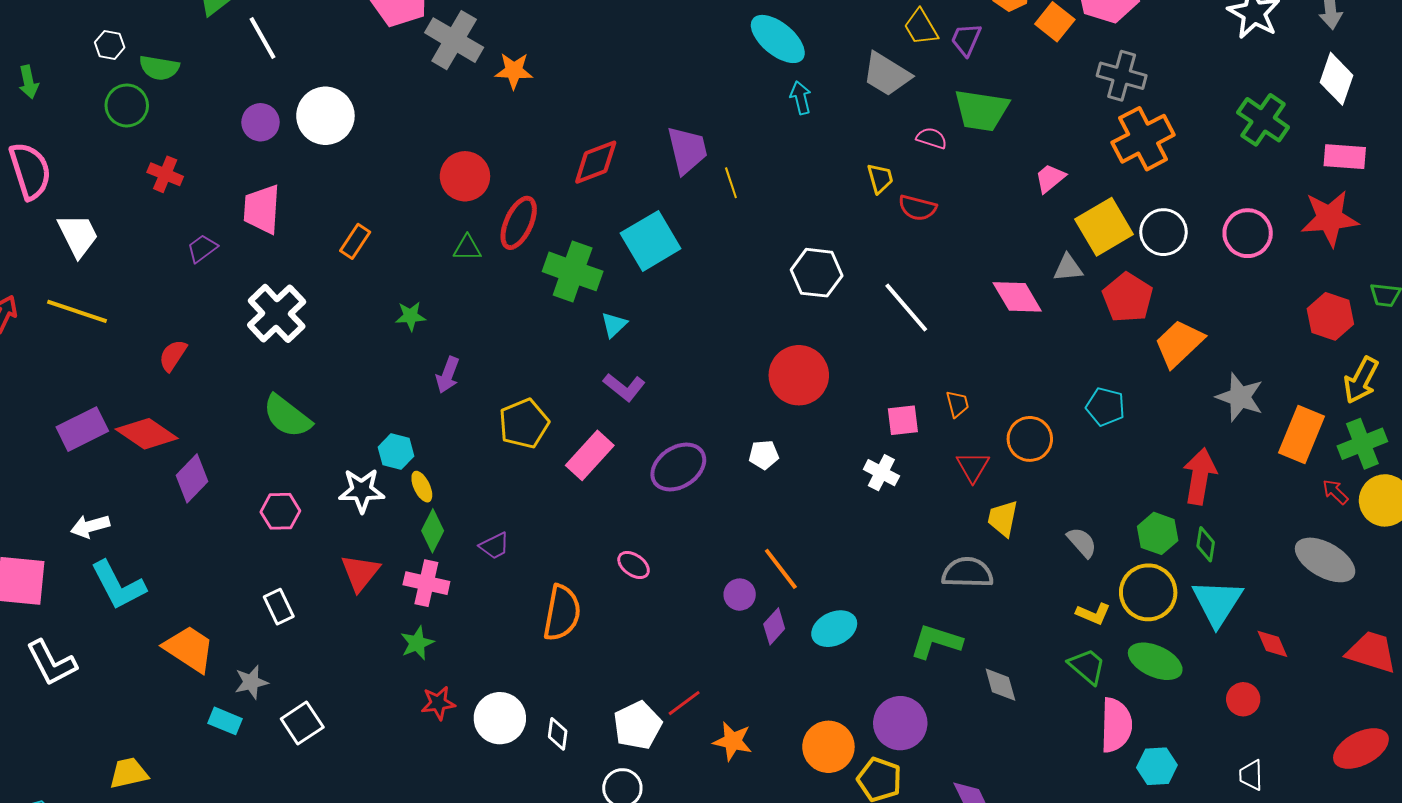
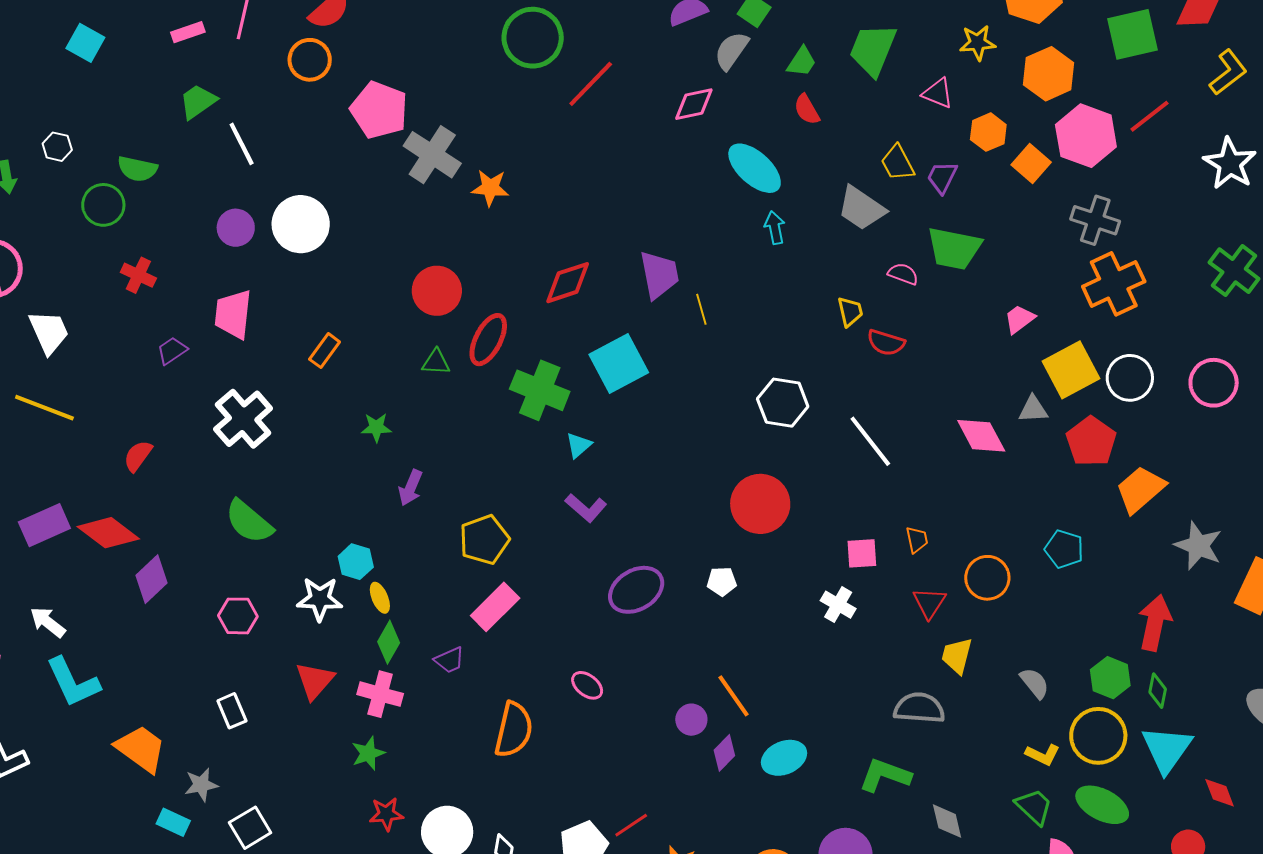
white hexagon: (110, 45) -> (57, 147), moved
pink rectangle: (590, 455) -> (495, 607), moved
white arrow: (90, 526) -> (48, 622), turned 51

